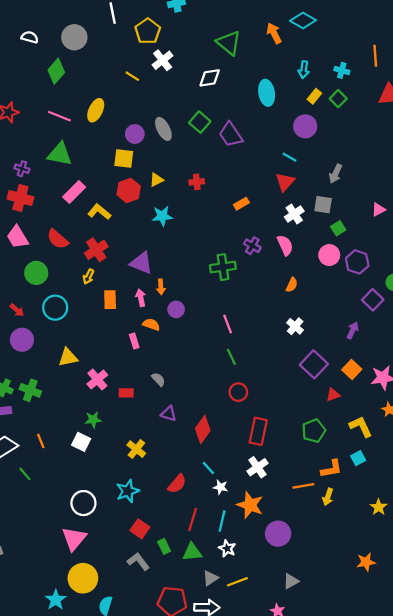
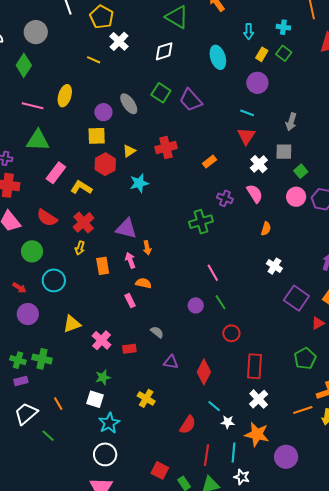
red cross: (197, 182) -> (166, 148), size x1.5
purple circle: (176, 309) -> (196, 305), moved
cyan star: (128, 491) -> (109, 423), moved

